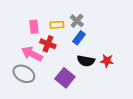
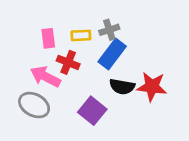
gray cross: (77, 21) -> (109, 30), turned 32
blue rectangle: (79, 38) -> (112, 54), size x1.5
red star: (107, 61) -> (152, 87), size x1.5

